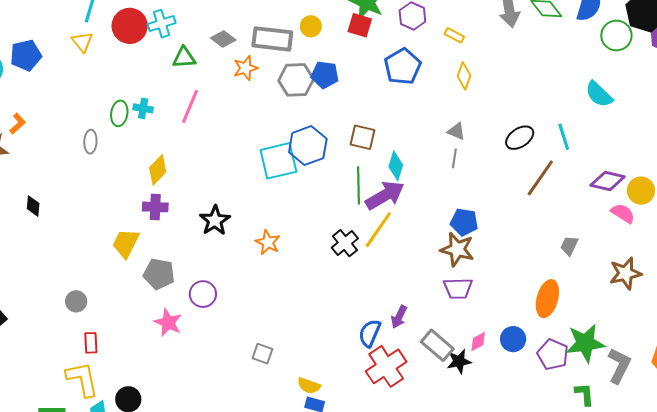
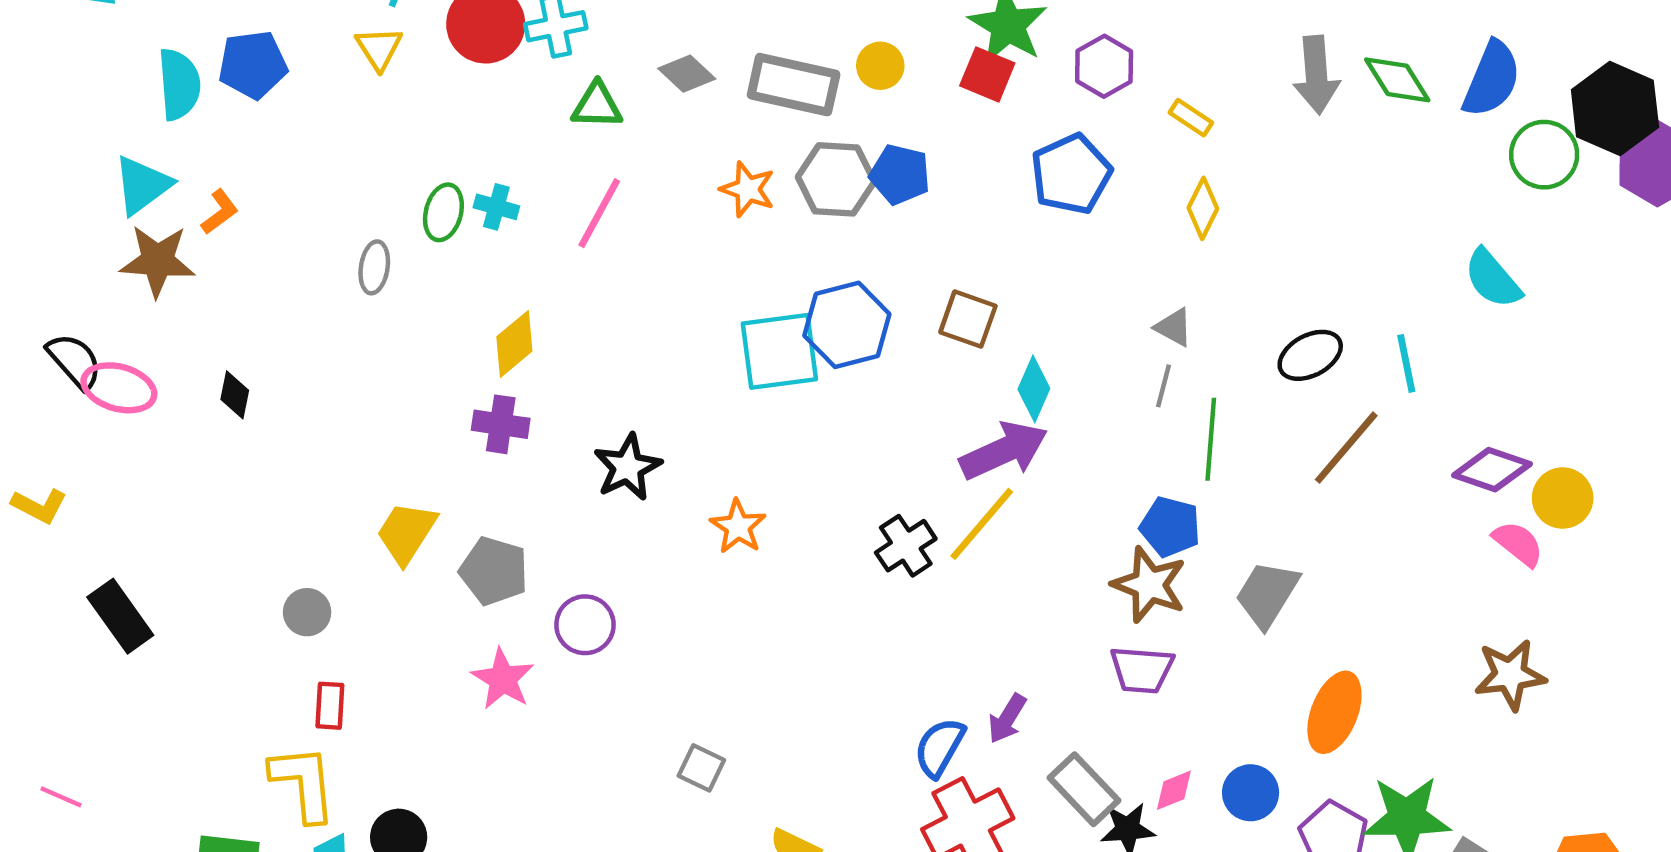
orange star: (245, 68) -> (748, 189), moved, turned 30
green line: (359, 185) -> (1211, 439), moved
yellow trapezoid: (126, 243) -> (406, 533), moved
gray trapezoid: (569, 246) -> (1267, 594), moved, size x1.6

